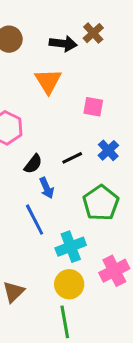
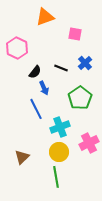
orange triangle: (48, 81) -> (45, 17), turned 42
black line: (72, 158) -> (61, 68), turned 48

